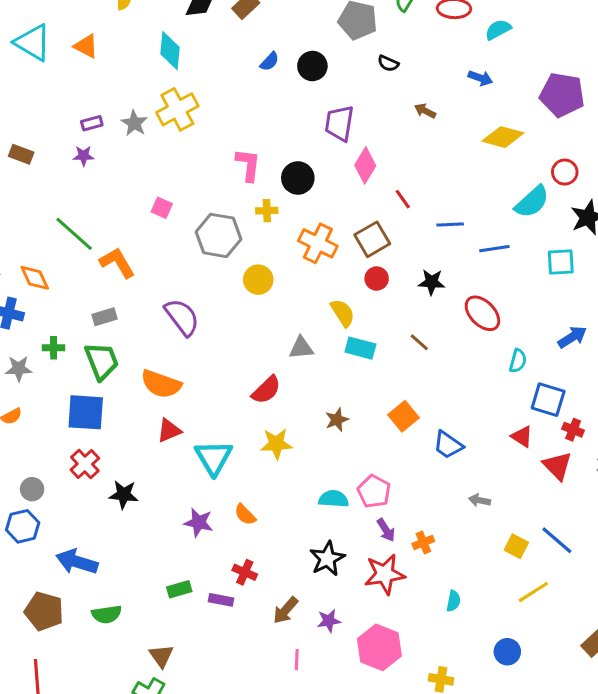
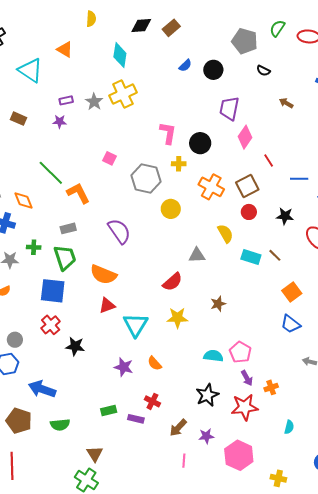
cyan triangle: (33, 42) -> (30, 70), moved
cyan rectangle: (360, 348) -> (251, 257), moved
orange square: (403, 416) -> (292, 292), moved

